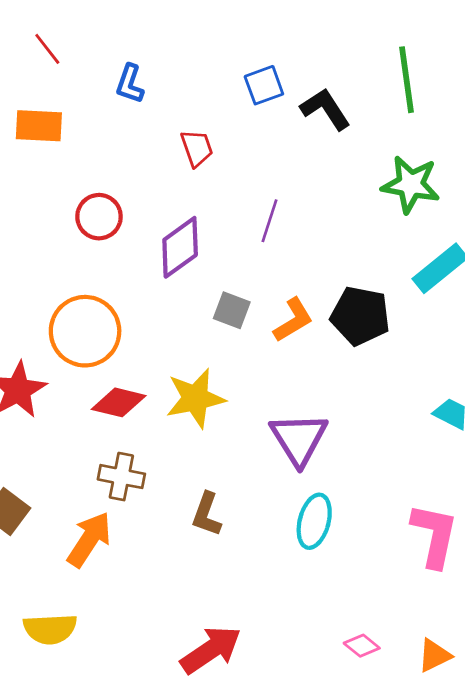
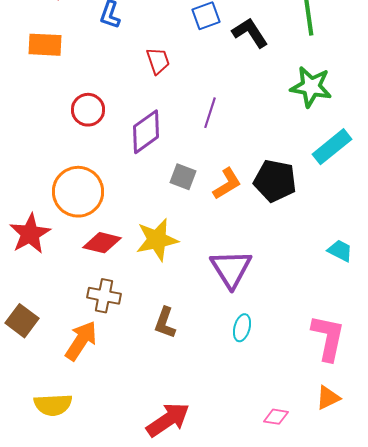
cyan ellipse: (314, 521) -> (242, 328), size x0.7
pink diamond: (362, 646) -> (276, 417), turned -30
orange triangle: (434, 655) -> (328, 398), moved

